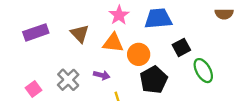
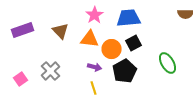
black square: (181, 47) -> (134, 43), moved
purple arrow: (102, 75) -> (94, 67), moved

